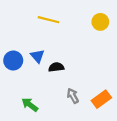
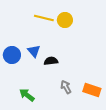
yellow circle: (100, 22) -> (65, 20), moved
orange rectangle: (101, 99) -> (92, 90), turned 54

